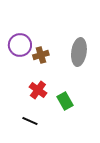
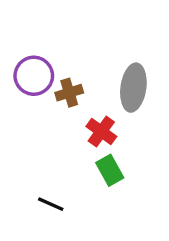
red cross: (38, 90) -> (101, 131), moved

